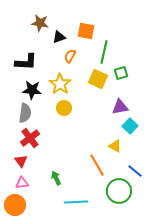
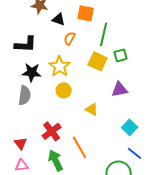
black triangle: (59, 37) -> (59, 19), turned 40
cyan square: (130, 126) -> (130, 127), moved
red cross: (30, 138) -> (52, 131), moved
yellow triangle: (115, 146) -> (92, 109), moved
orange line: (97, 165) -> (80, 147), moved
green arrow: (56, 178) -> (56, 160), size x1.5

